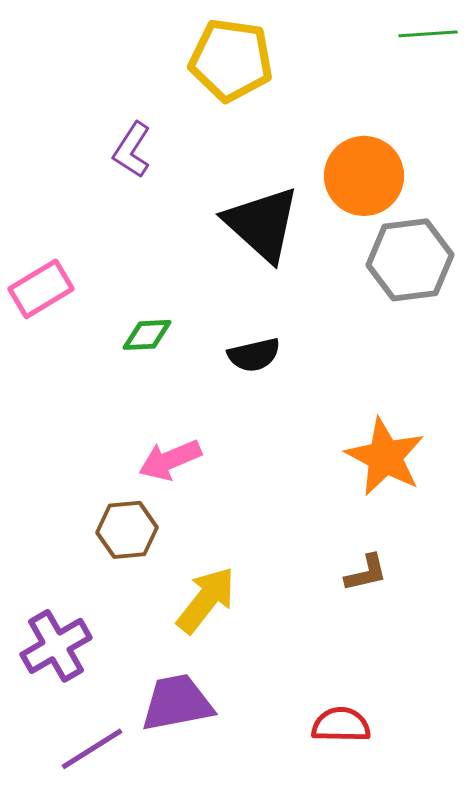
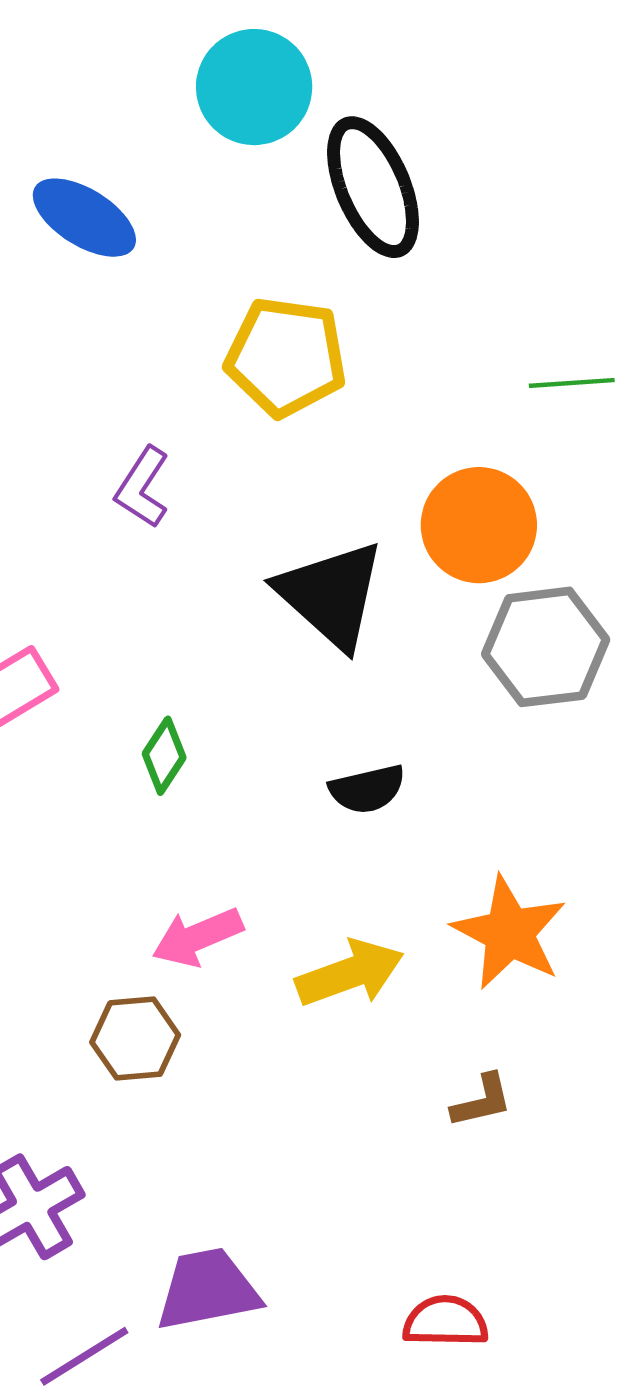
green line: (428, 34) -> (572, 383), moved
green diamond: (147, 335) -> (164, 756), turned -54
black semicircle: (254, 355) -> (367, 789), moved
yellow arrow: (206, 600) -> (350, 973), moved, turned 32

